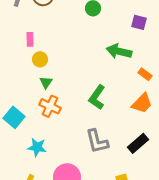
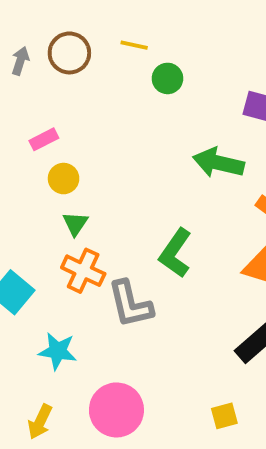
pink rectangle: (30, 39) -> (44, 139), turned 64
gray L-shape: (97, 141) -> (130, 304), moved

